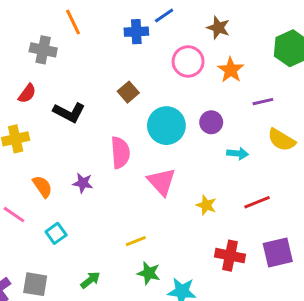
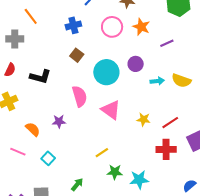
blue cross: (136, 32) -> (73, 25), moved
yellow semicircle: (281, 140) -> (181, 81), moved
red line: (257, 202) -> (170, 123), moved

